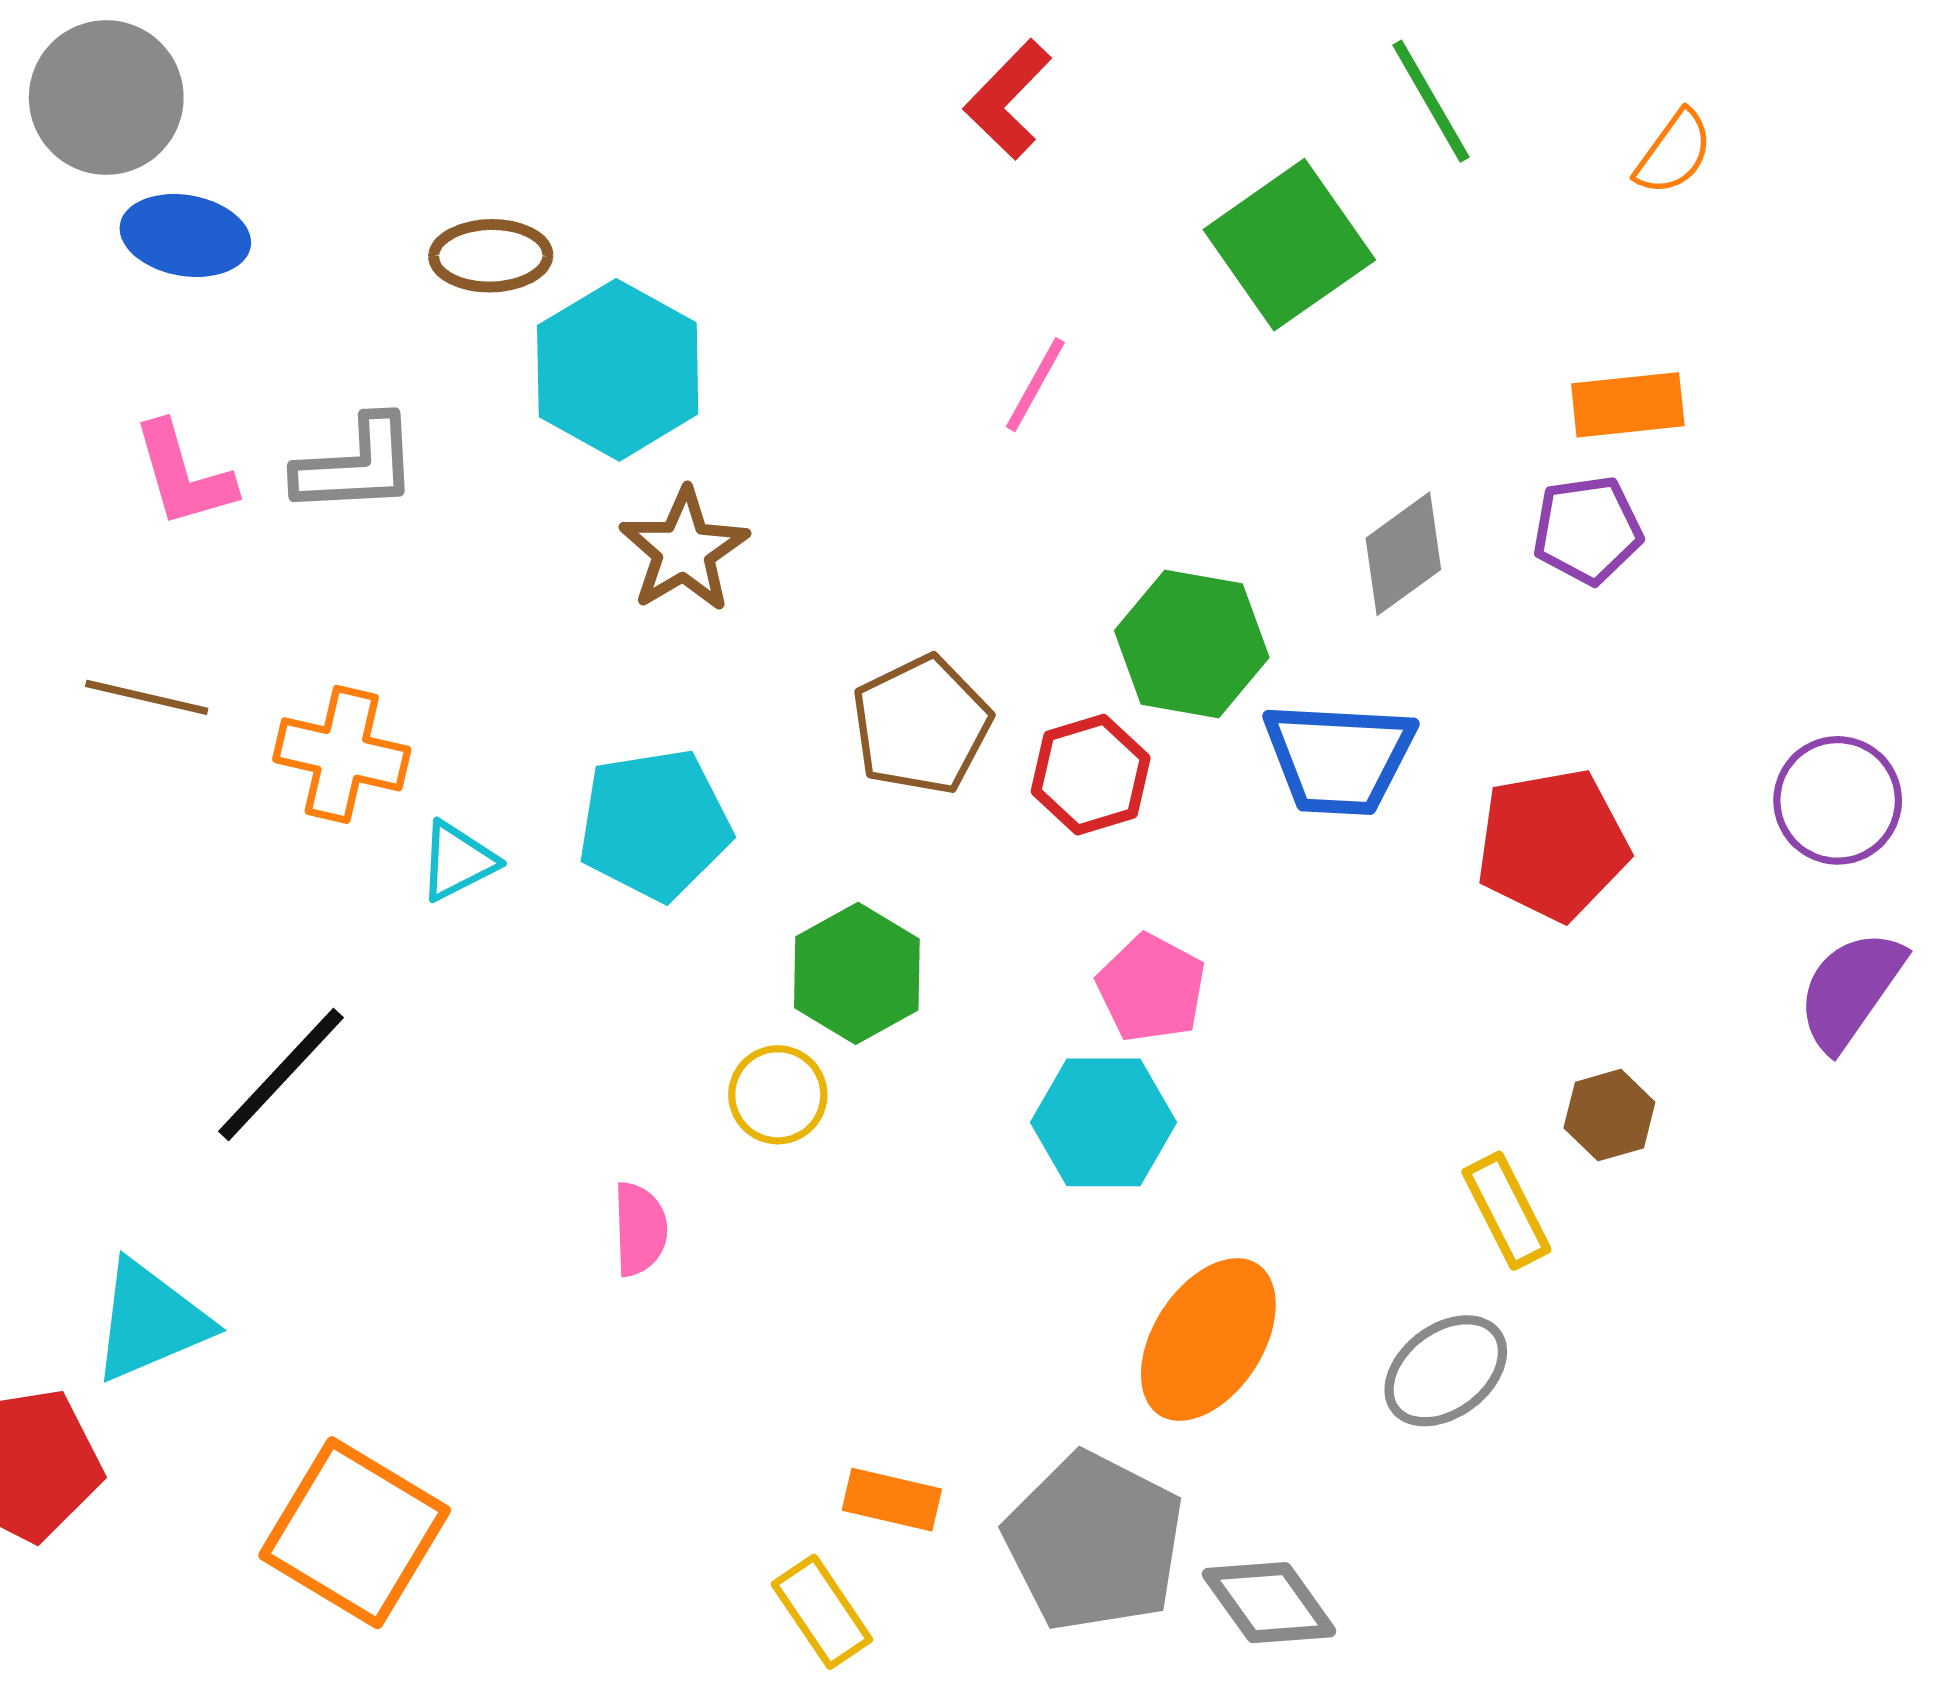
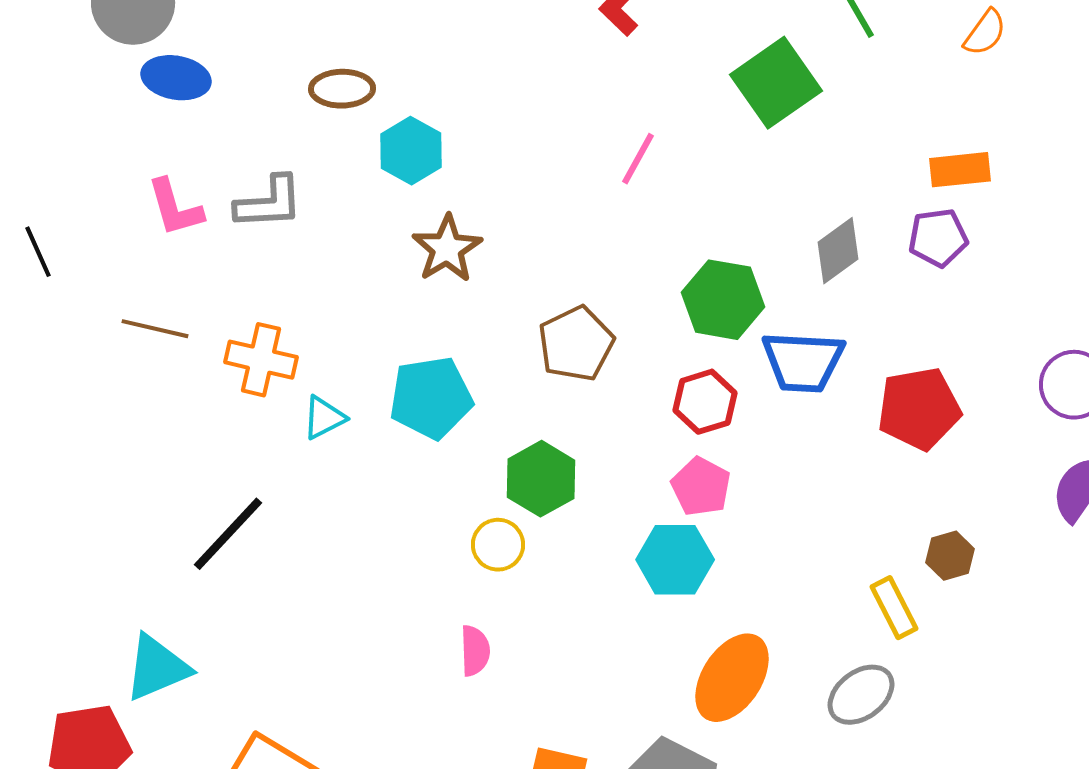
cyan hexagon: (618, 370) -> (411, 151), size x0.7
red hexagon: (1091, 775) -> (705, 402), moved
pink semicircle: (640, 1229) -> (475, 651), moved

